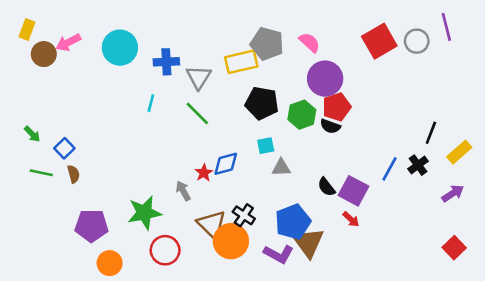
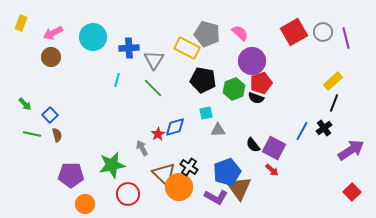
purple line: (446, 27) -> (346, 38), moved
brown circle: (44, 54) -> (51, 57), moved
yellow rectangle: (241, 62) -> (187, 48), turned 40
yellow rectangle: (459, 152) -> (333, 81), moved
purple arrow: (453, 193) -> (351, 150), size x1.5

